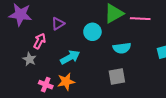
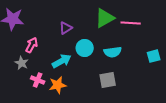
purple triangle: (58, 24) -> (66, 28), moved
cyan circle: (92, 32) -> (85, 48), moved
pink cross: (46, 85) -> (38, 80), moved

